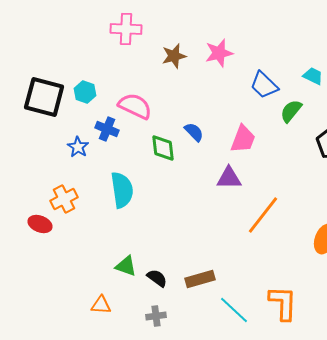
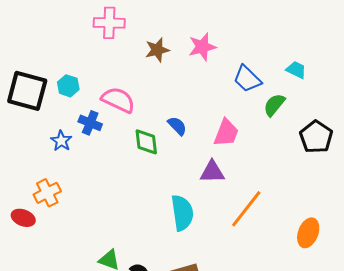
cyan semicircle: (122, 190) -> (182, 213), moved

